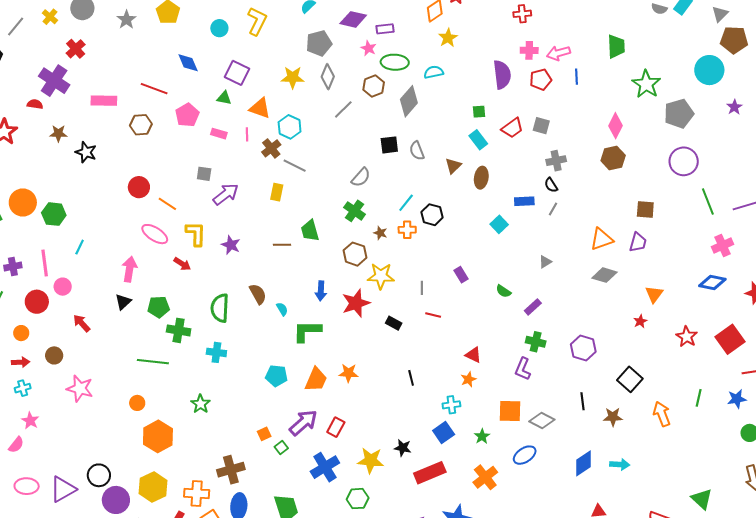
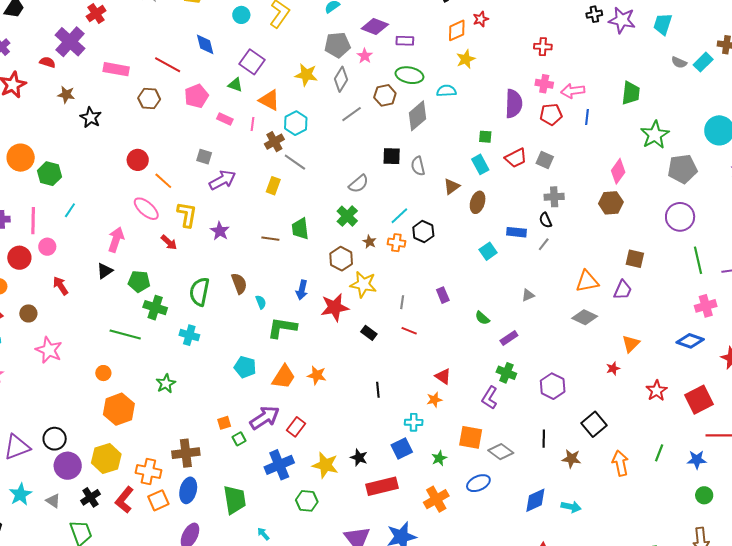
pink star: (369, 48) -> (365, 56), moved

